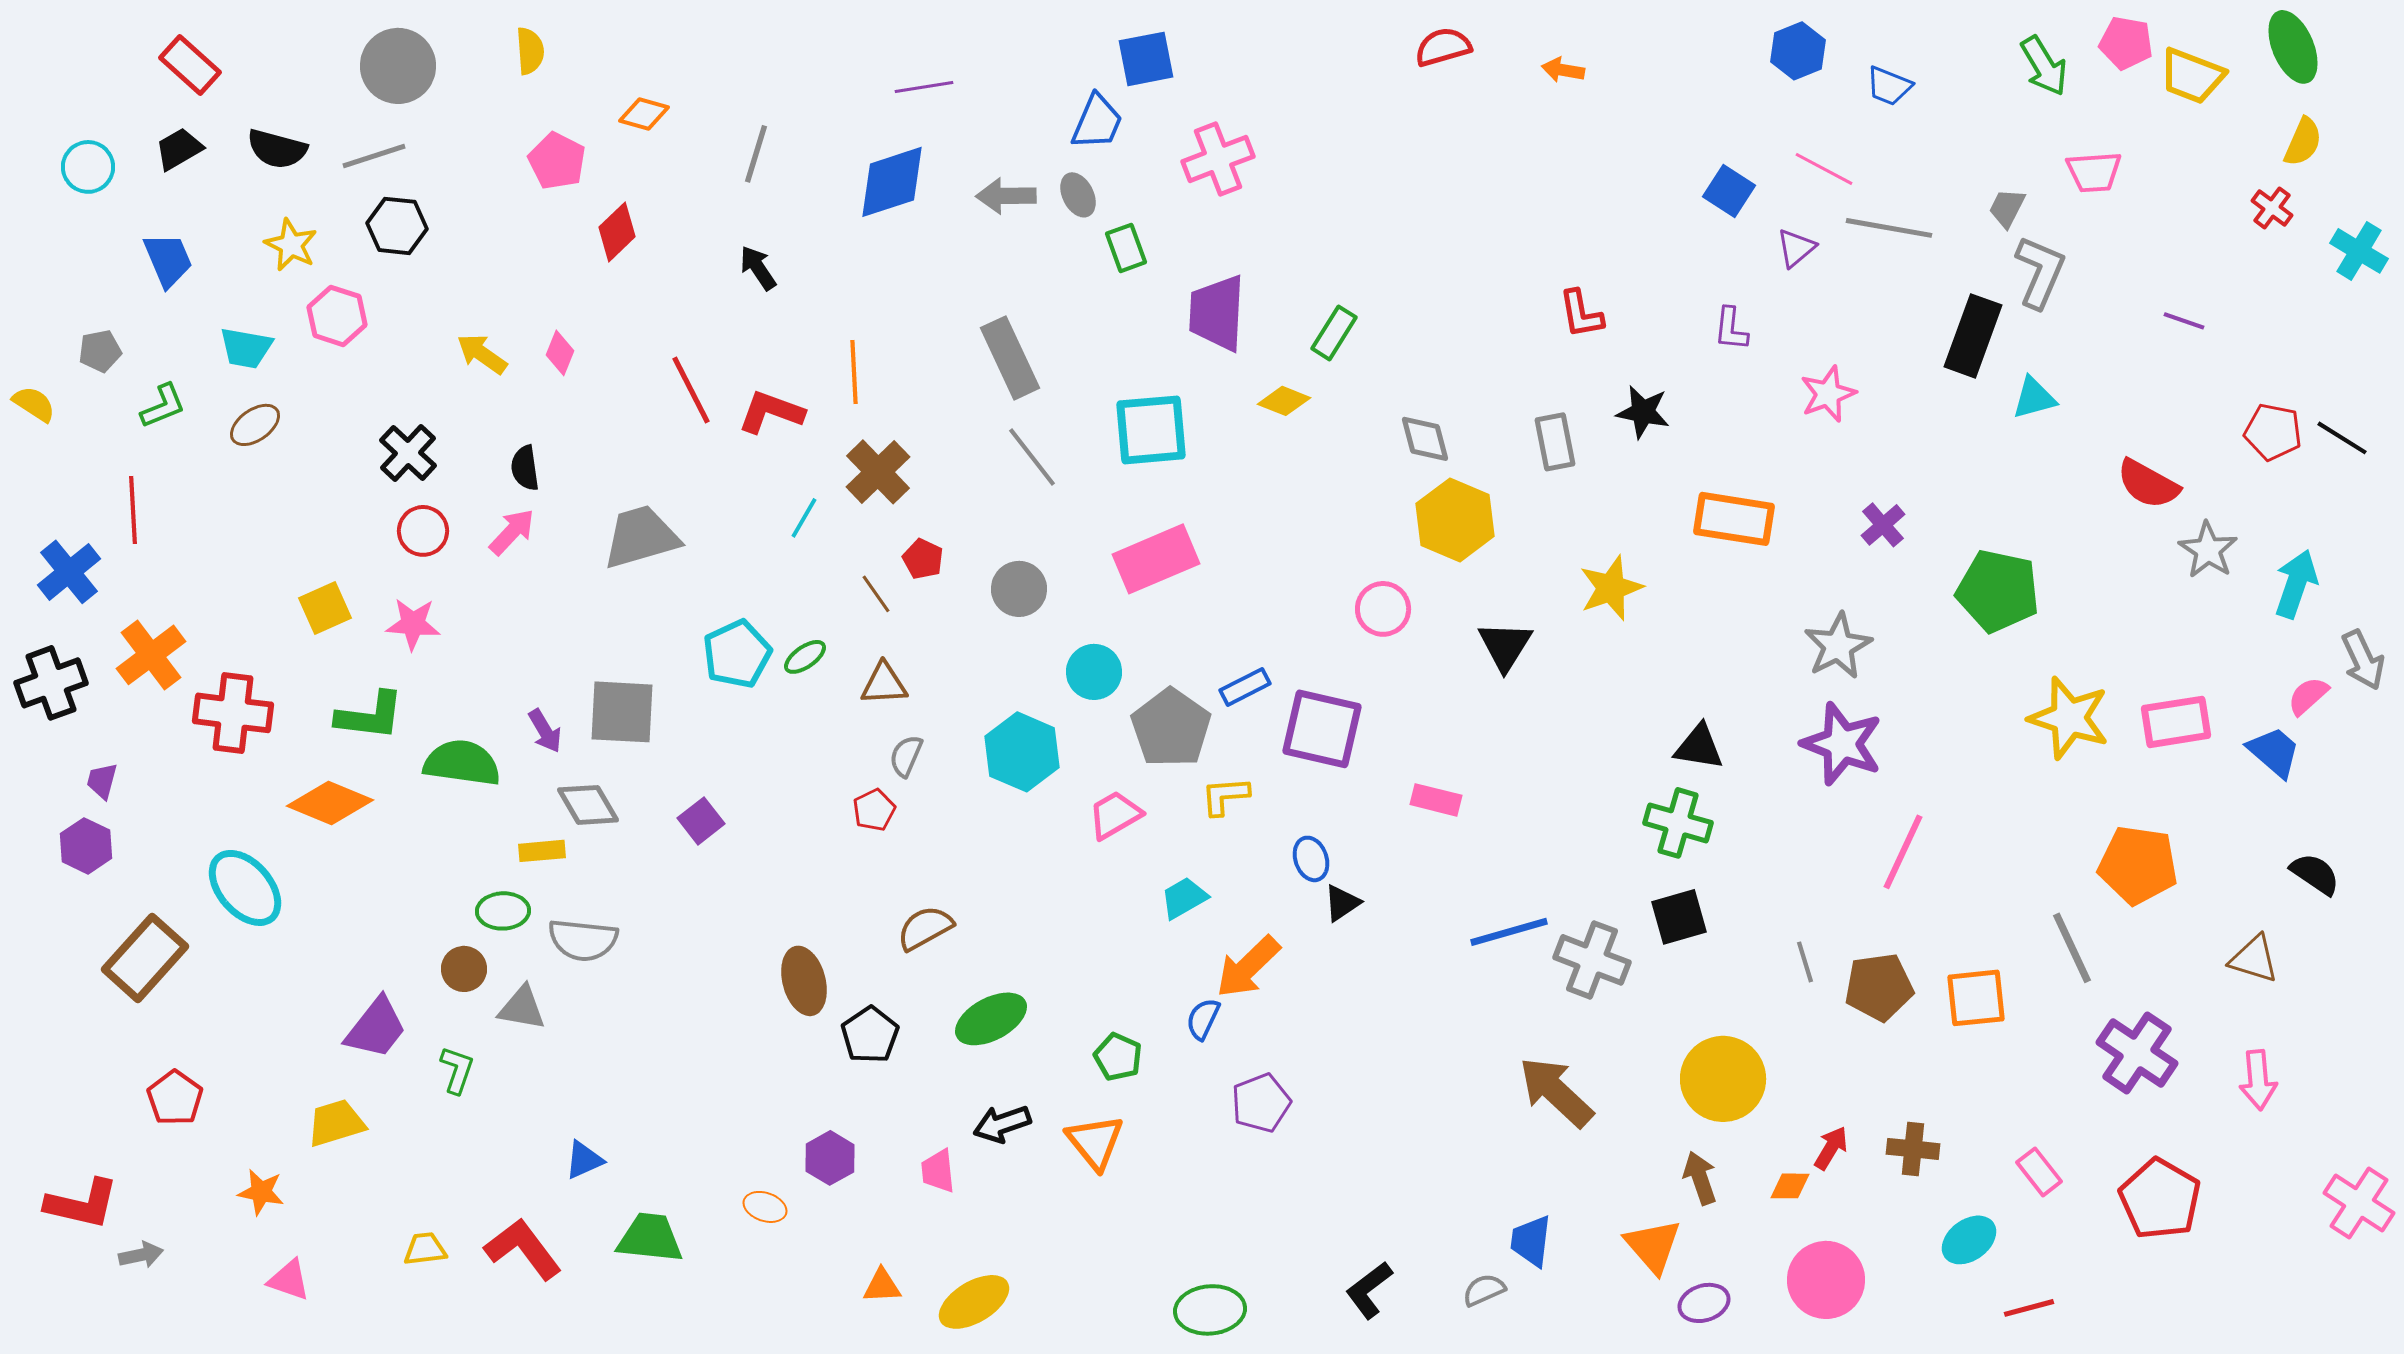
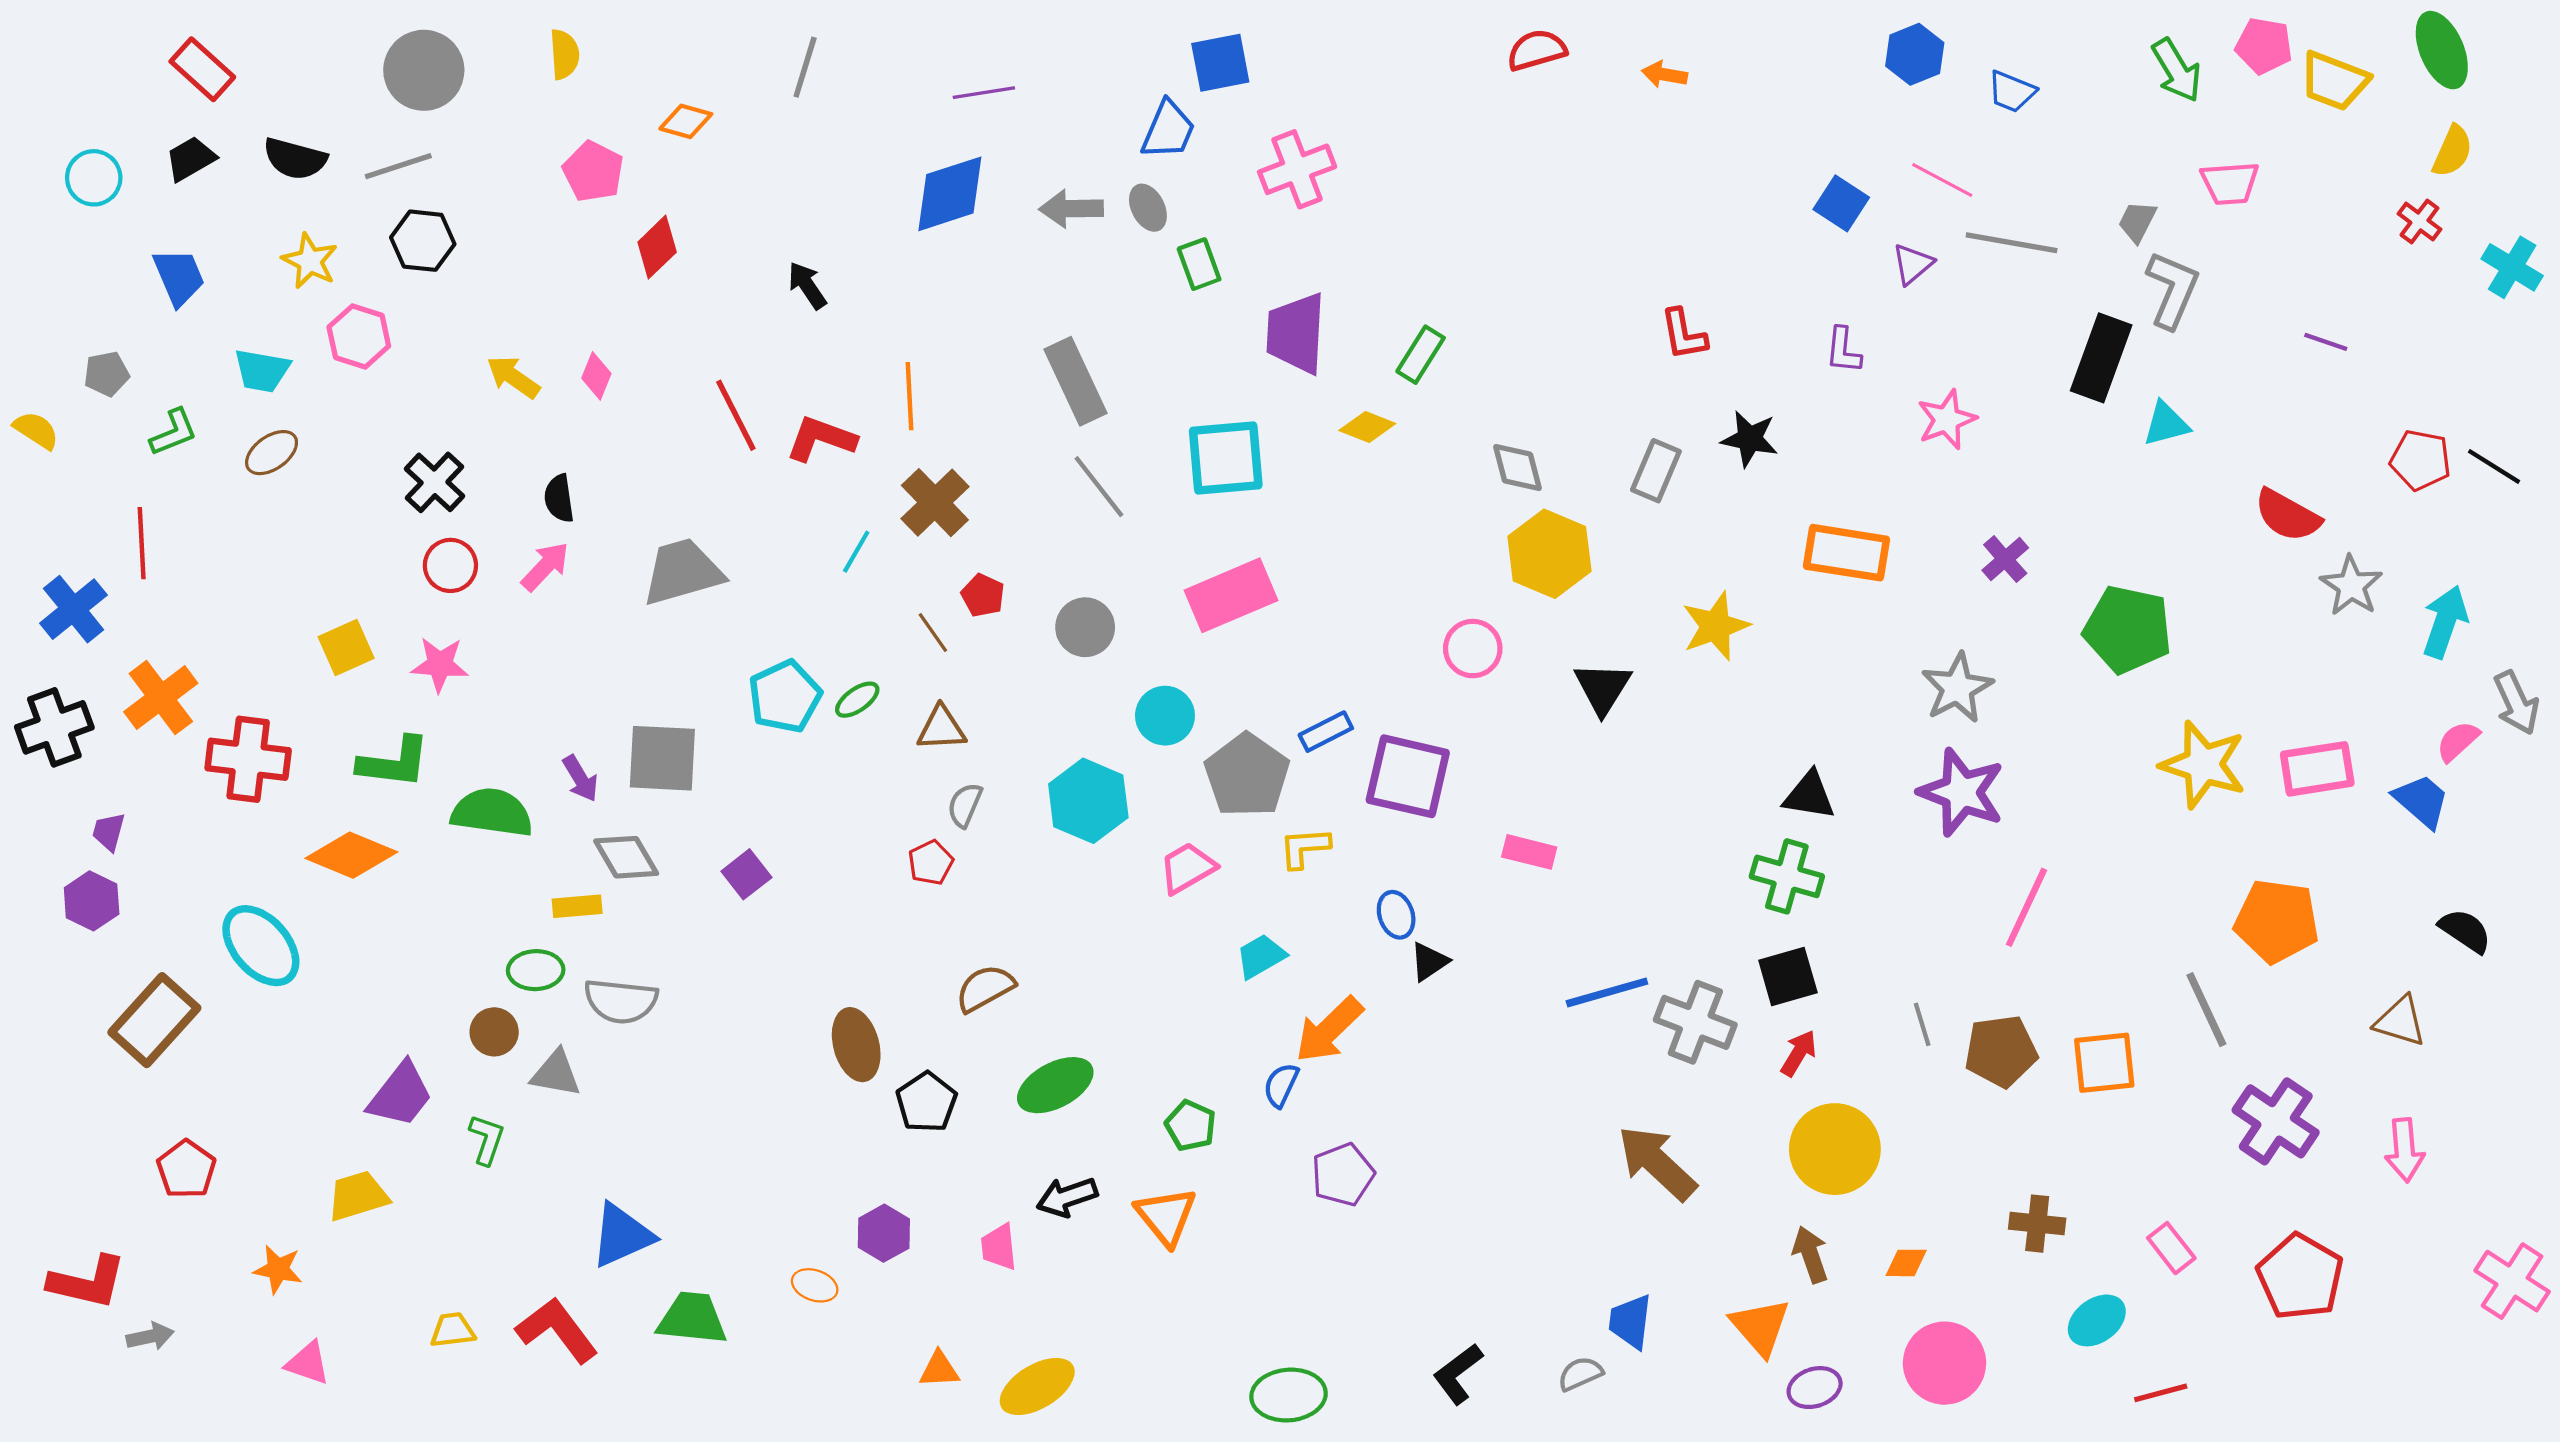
gray line: (756, 154) -> (805, 67), moved
gray rectangle: (1555, 442) -> (1656, 471), turned 34
red arrow: (1831, 1148) -> (1799, 1053), moved
blue triangle: (584, 1160) -> (622, 1235), size x1.6

